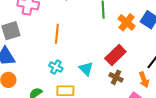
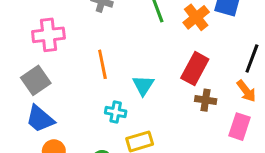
orange cross: (127, 22) -> (196, 17), turned 30
cyan triangle: (86, 69) -> (143, 85), moved, turned 35

